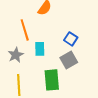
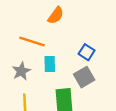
orange line: (25, 30) -> (32, 41), turned -55

